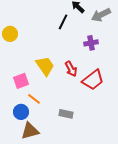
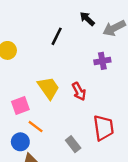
black line: (63, 22) -> (57, 36), moved
red trapezoid: (93, 80) -> (104, 128), moved, turned -60
gray rectangle: (66, 114) -> (73, 144), turned 40

